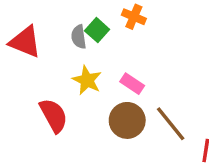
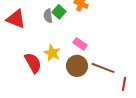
yellow star: (87, 80) -> (52, 53), moved
brown line: (171, 124) -> (103, 68), turned -30

